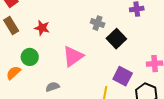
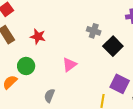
pink triangle: (73, 56) -> (69, 65), size x0.7
gray semicircle: (52, 87) -> (49, 96), turned -48

